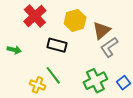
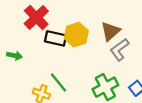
yellow hexagon: (75, 20) -> (76, 35), moved
black rectangle: (57, 45) -> (55, 38), moved

